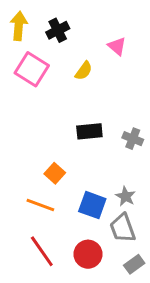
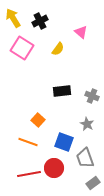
yellow arrow: (19, 26) -> (13, 18), turned -36
gray star: (126, 196) -> (87, 124), moved
red line: (42, 251) -> (29, 174), turned -65
red circle: (88, 254) -> (54, 168), moved

